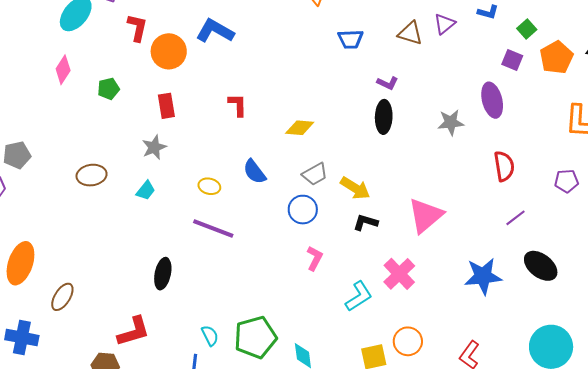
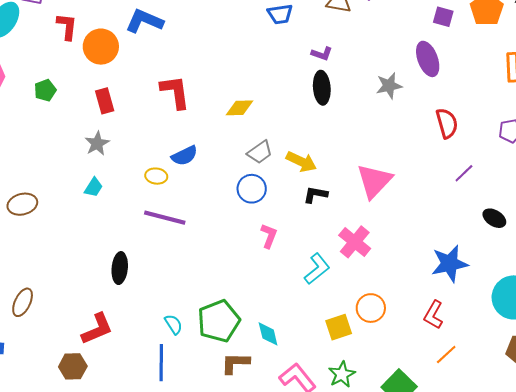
red L-shape: (238, 105) -> (175, 92), size x1.5
blue semicircle: (254, 172) -> (185, 156), moved, turned -72
brown ellipse: (92, 175) -> (22, 204), moved
black ellipse: (541, 266) -> (494, 218), size x0.7
blue star: (483, 276) -> (450, 264), moved

